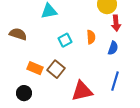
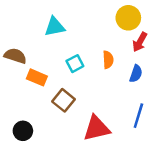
red arrow: (116, 23) -> (140, 42), turned 35
orange rectangle: (35, 68) -> (37, 77), moved

